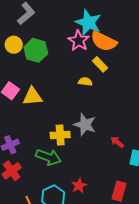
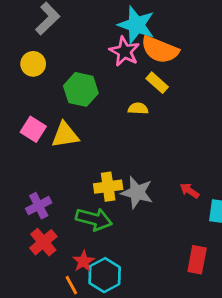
green hexagon: (36, 50) -> (81, 89), moved
gray star: (85, 125) -> (137, 193), moved
red star: (79, 186) -> (83, 261), moved

